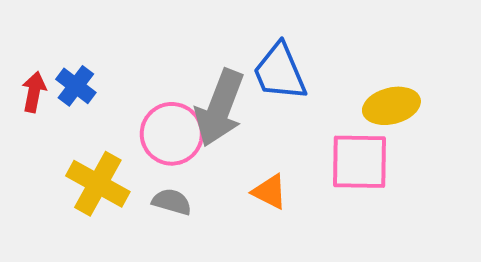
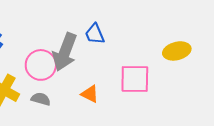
blue trapezoid: (280, 72) -> (95, 34), size x0.7
yellow ellipse: (391, 106) -> (177, 51), moved

